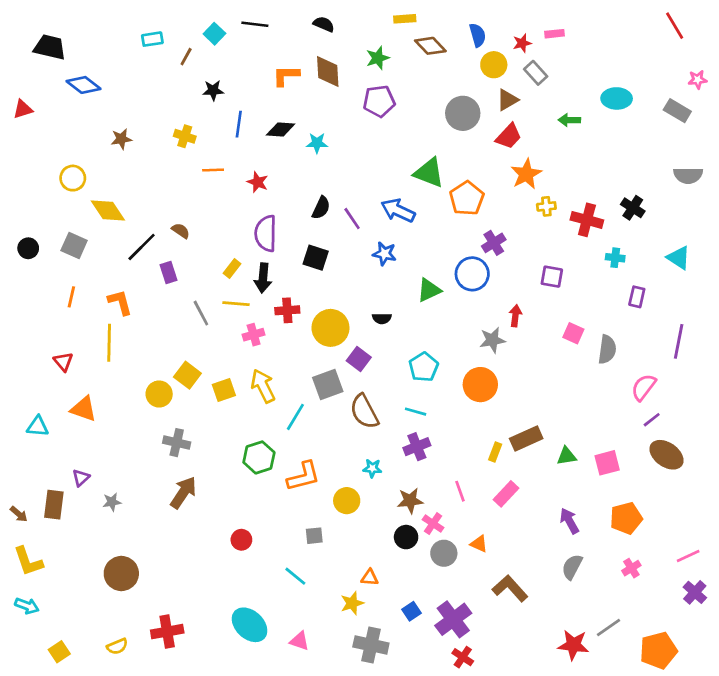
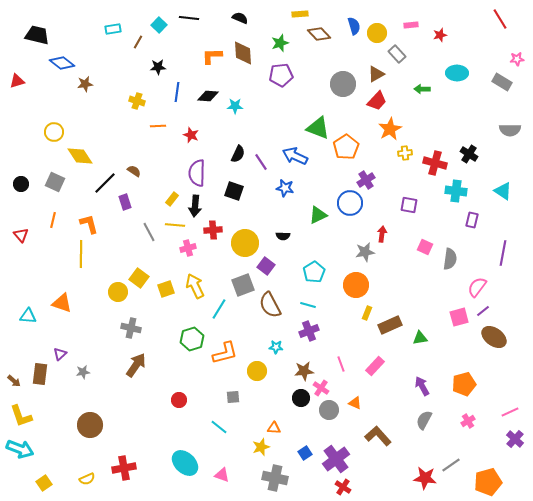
red star: (522, 43) -> (440, 35), moved
yellow circle: (494, 65) -> (377, 33), moved
brown star: (121, 139) -> (85, 84), moved
cyan cross: (615, 258) -> (456, 191), size x1.5
red triangle: (63, 362) -> (21, 235), moved
yellow rectangle: (495, 452) -> (367, 313), moved
pink square: (607, 463) -> (459, 317), moved
cyan arrow: (27, 606) -> (20, 449), size x1.5

